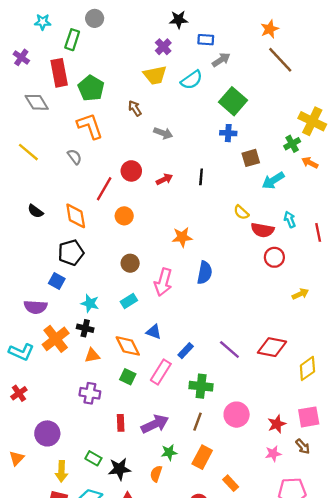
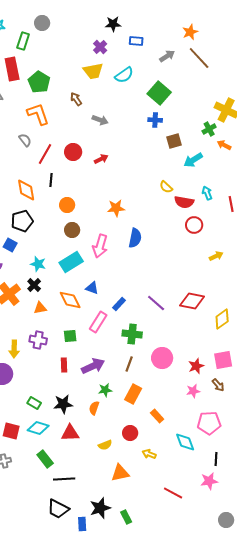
gray arrow: (221, 60) -> (167, 56), moved
black line: (201, 177) -> (51, 180), moved
red line: (104, 189) -> (45, 154), moved
orange circle: (124, 216) -> (67, 205), moved
cyan rectangle: (129, 301) -> (71, 262), size x1.6
black cross: (85, 328) -> (34, 285), turned 32
green square: (128, 377) -> (70, 336), moved, turned -32
green rectangle: (93, 458) -> (34, 403), moved
yellow arrow: (61, 471) -> (14, 349), moved

